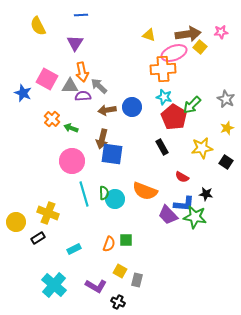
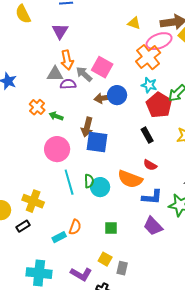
orange cross: (163, 69) -> (148, 57), turned -35
pink square: (47, 79) -> (102, 67), moved
brown arrow: (107, 110) -> (103, 98), moved
red semicircle: (182, 177) -> (150, 165), moved
blue L-shape: (184, 204) -> (152, 197), moved
purple trapezoid: (168, 215) -> (153, 226), moved
orange semicircle: (109, 244) -> (75, 227), moved
cyan cross: (54, 285) -> (39, 273), turned -35

